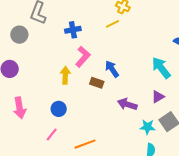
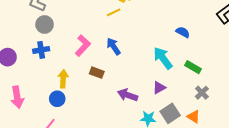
blue cross: (73, 30) -> (41, 50), moved
gray circle: (19, 35) -> (45, 24), moved
blue arrow: (112, 69) -> (114, 46), moved
yellow arrow: (65, 75) -> (63, 79), moved

